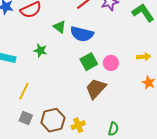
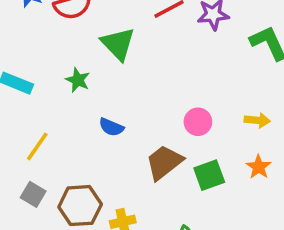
green triangle: (60, 27) -> (118, 44), size x1.5
blue semicircle: (82, 34) -> (111, 127), moved, size x0.6
green square: (89, 62) -> (209, 175), moved

